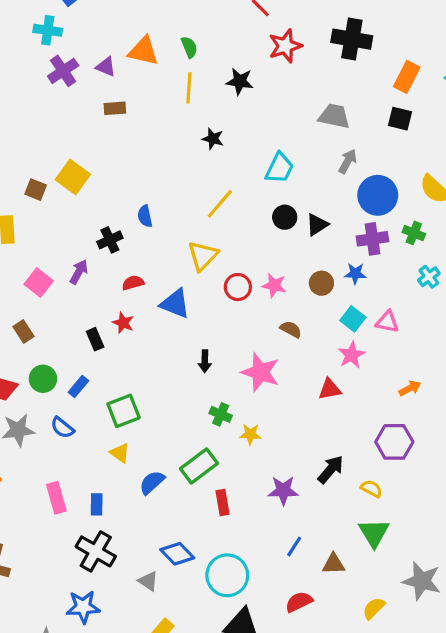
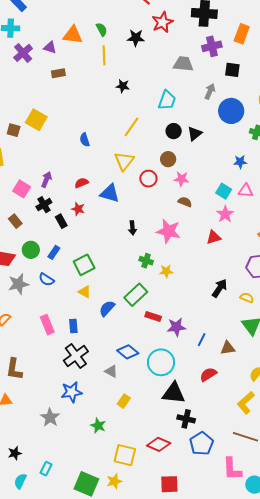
black star: (240, 81) -> (136, 38), moved
gray trapezoid: (334, 116) -> (183, 64), moved
black square: (400, 119) -> (232, 70), moved
purple cross: (372, 239) -> (212, 46), moved
black cross: (110, 240) -> (44, 205), moved
blue star: (355, 274) -> (240, 162), moved
brown circle: (321, 283) -> (168, 159), moved
pink star: (274, 285) -> (181, 179), moved
purple star: (283, 491) -> (176, 327), moved
red rectangle: (223, 503) -> (153, 316), turned -56
black cross: (96, 551) -> (76, 356), turned 30

